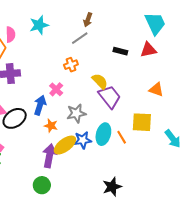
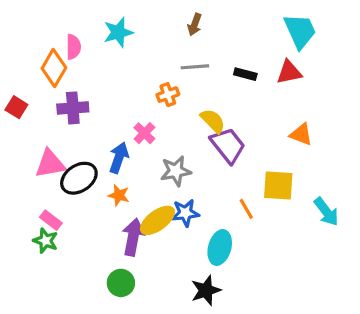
gray line: (80, 38) -> (195, 67), moved, turned 30
orange star: (51, 126) -> (119, 195), moved
cyan ellipse: (103, 134) -> (220, 247), moved
black star: (112, 187) -> (206, 290), moved

